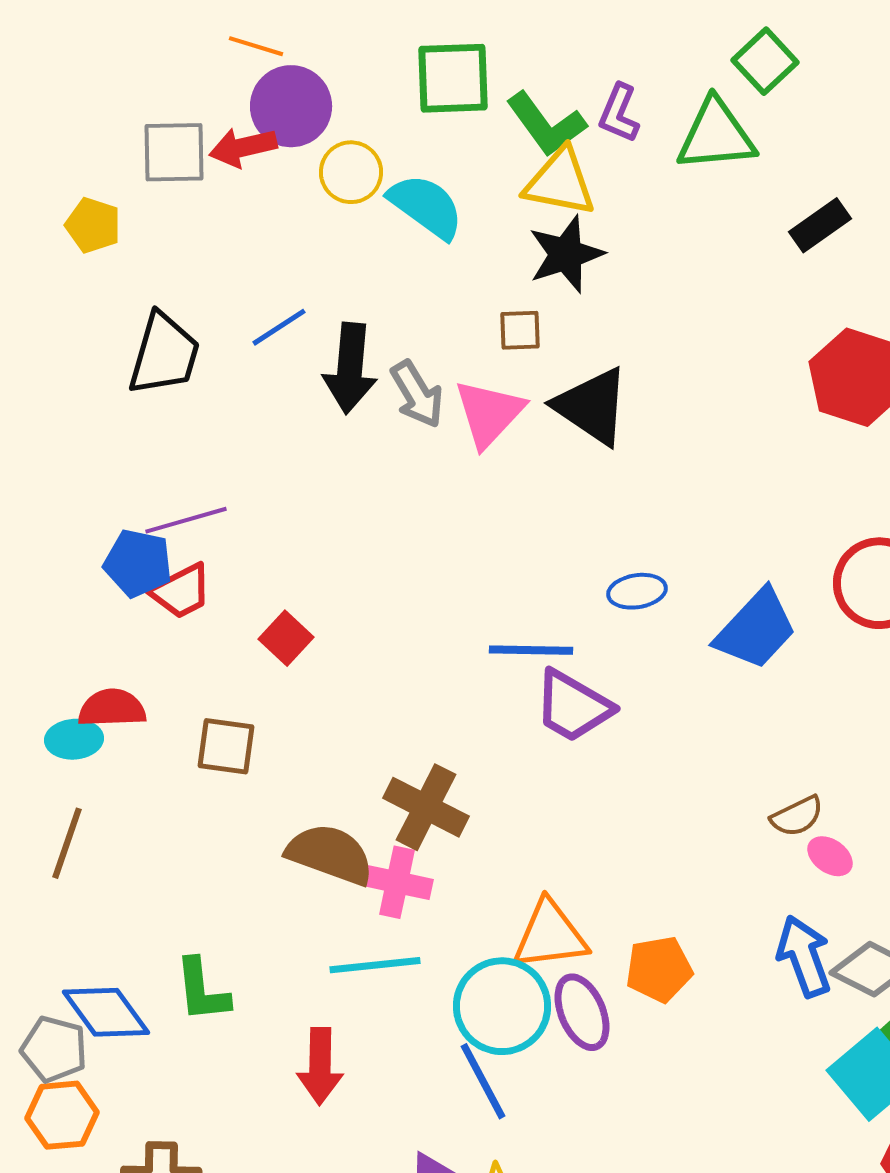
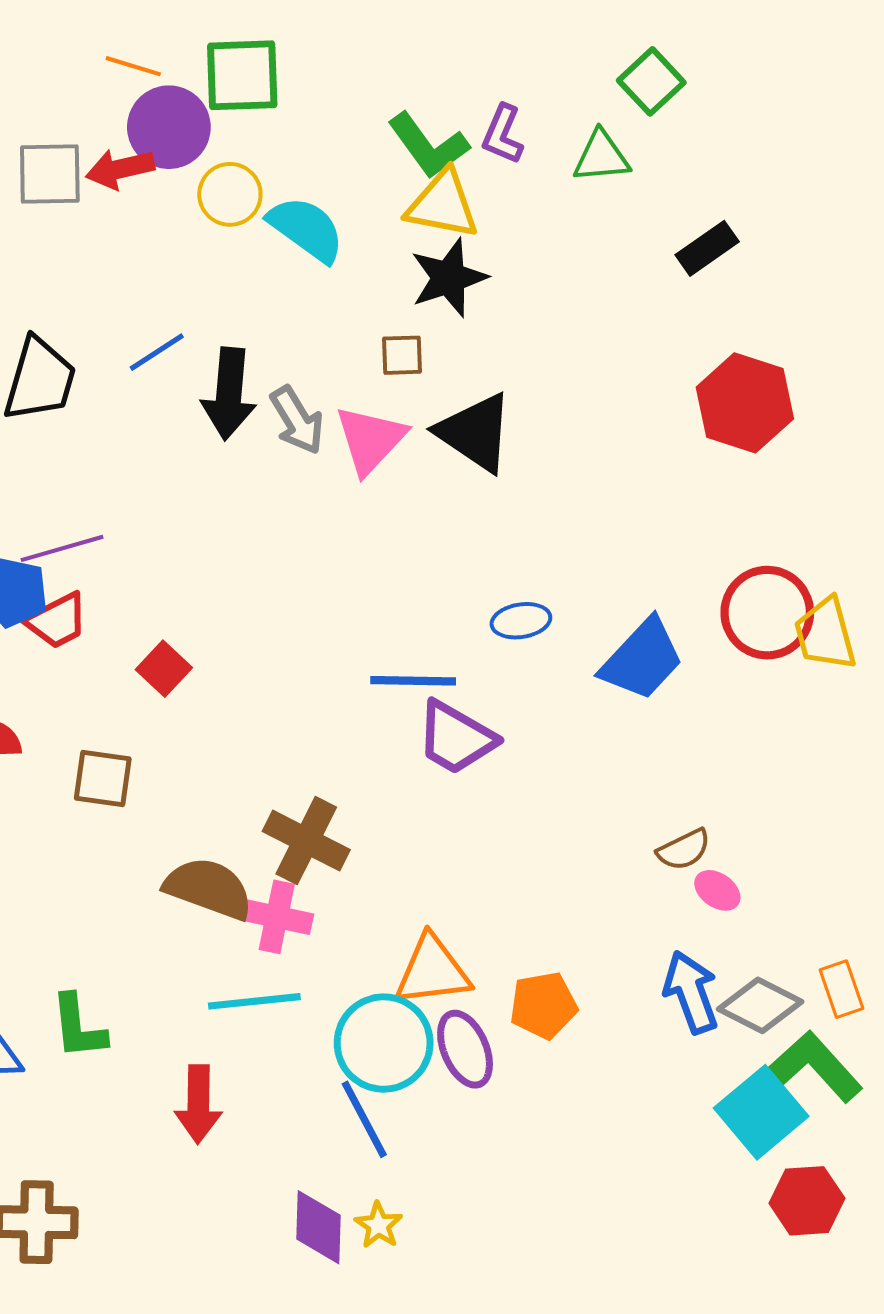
green square: (453, 78) -> (242, 75), moved
green triangle: (716, 135) -> (601, 157), size x0.7

